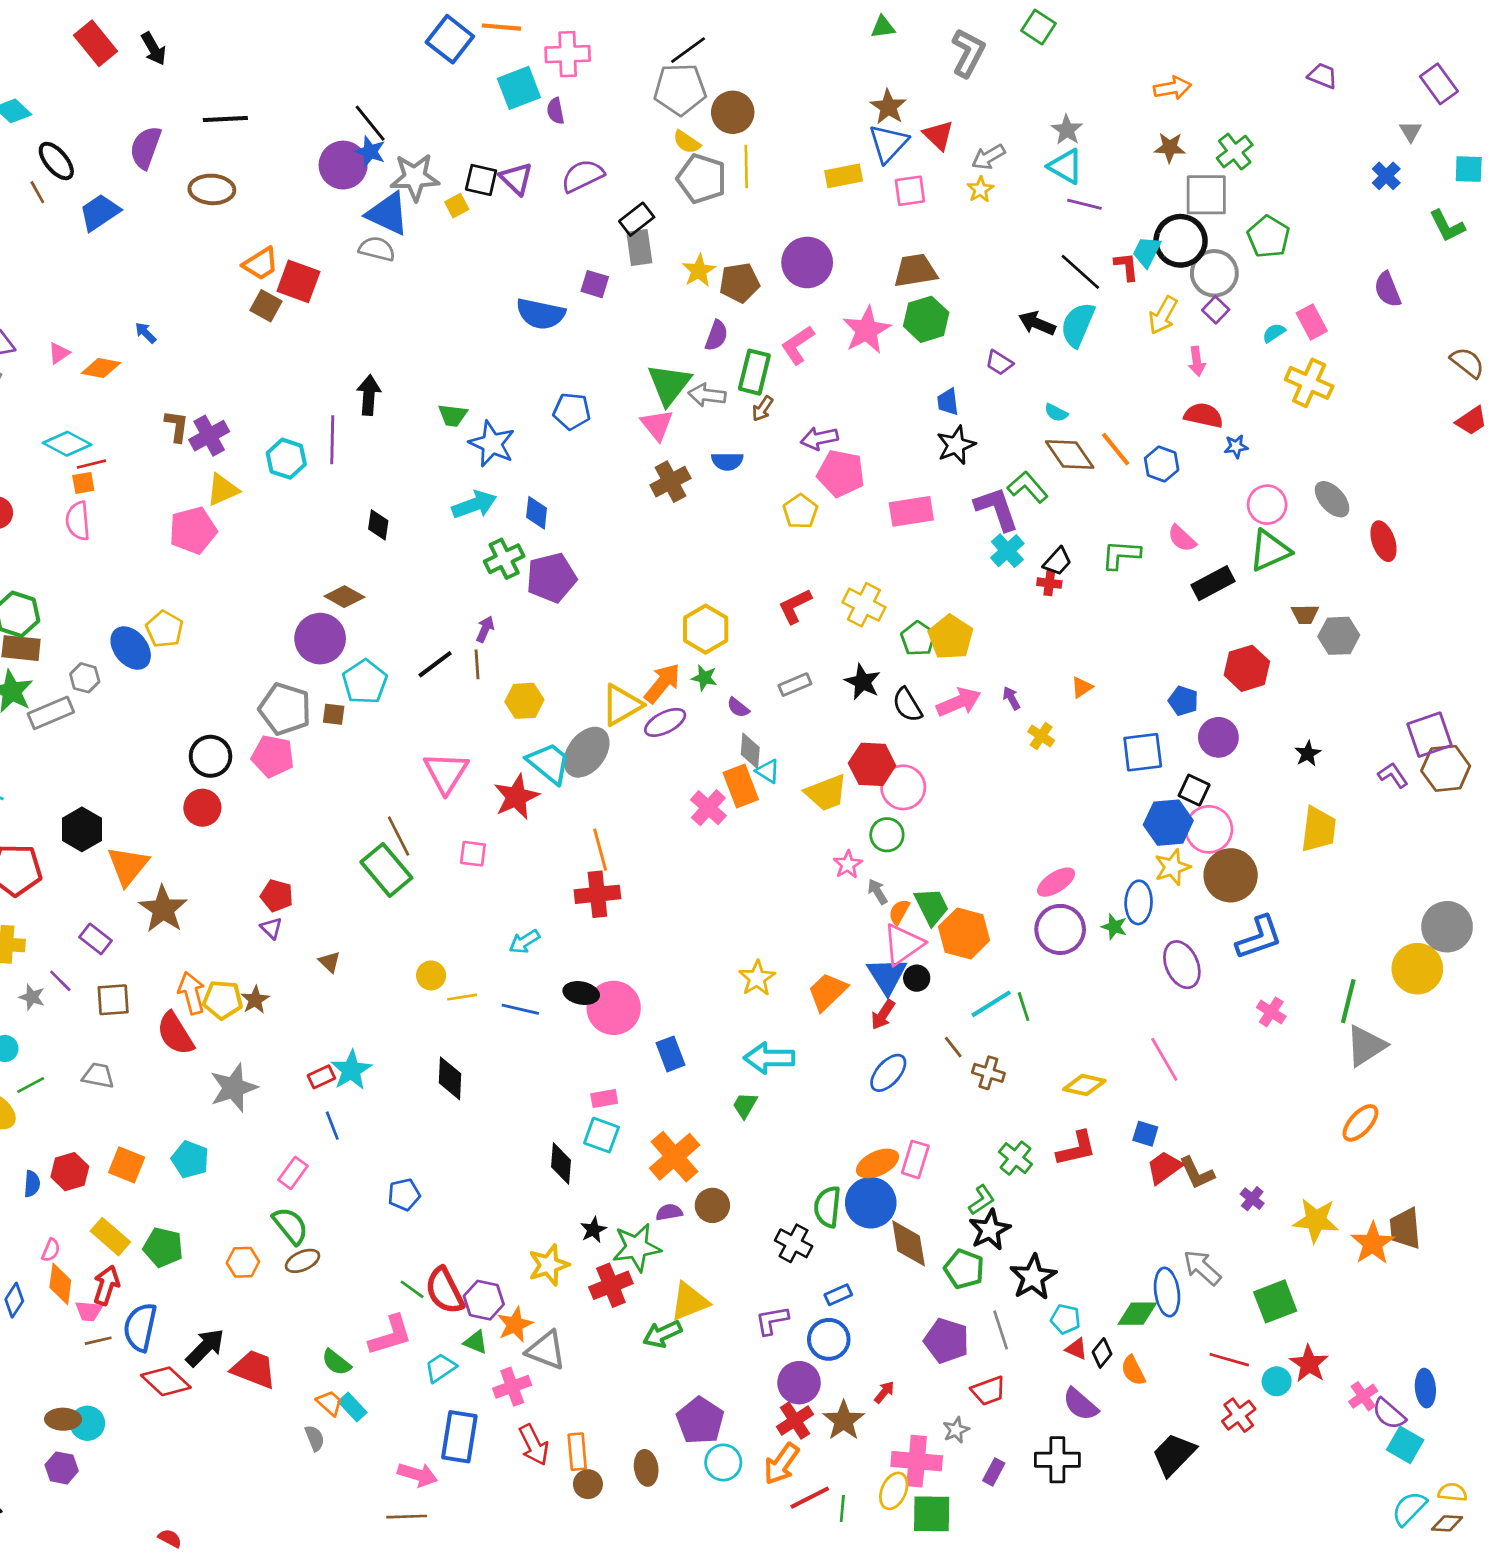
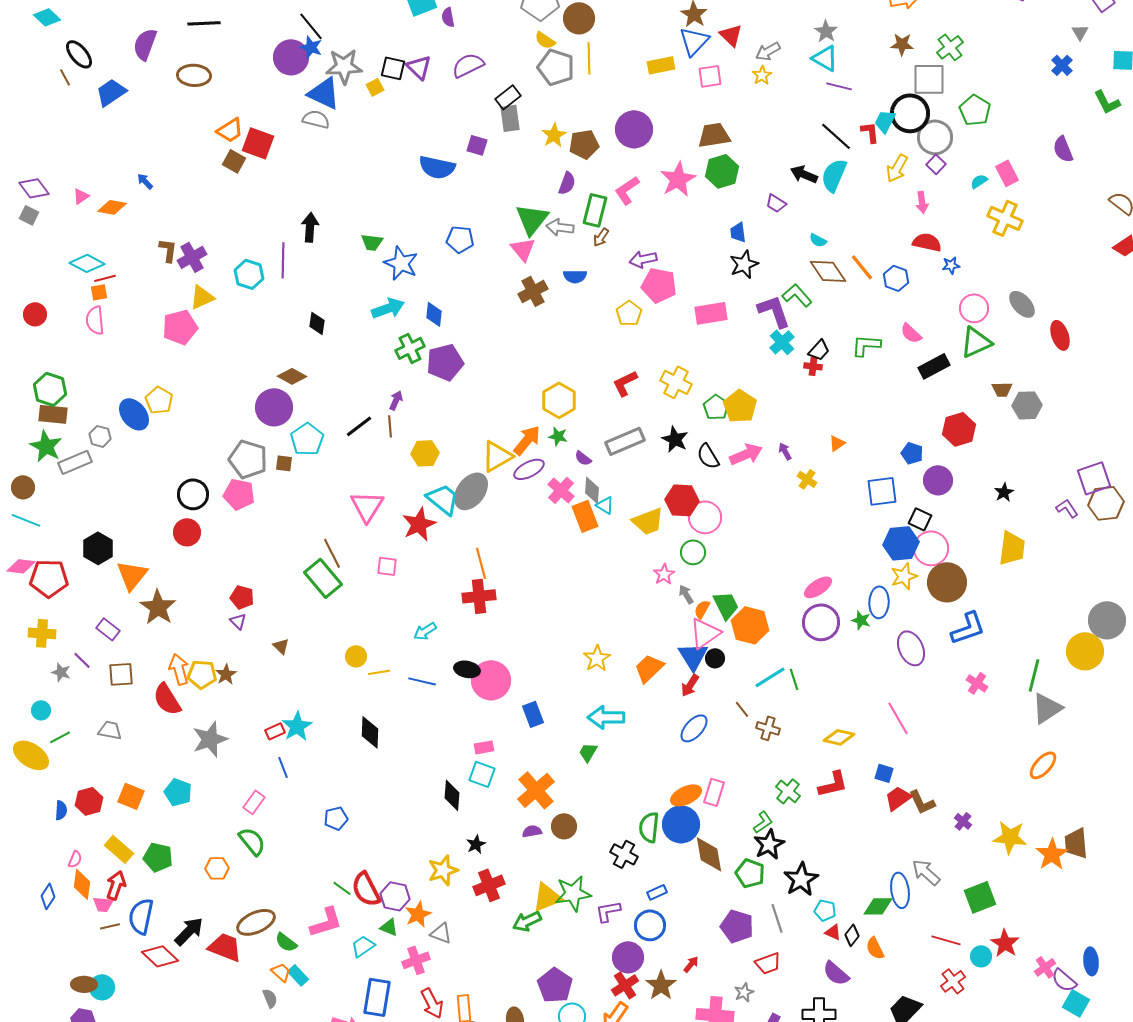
gray rectangle: (795, 685) -> (625, 441), size x1.6
pink cross: (708, 808) -> (561, 490), moved
green star: (637, 1247) -> (573, 893), moved
brown ellipse: (302, 1261) -> (256, 922), moved, size x1.5
gray triangle: (546, 1350) -> (441, 933), size x0.7

